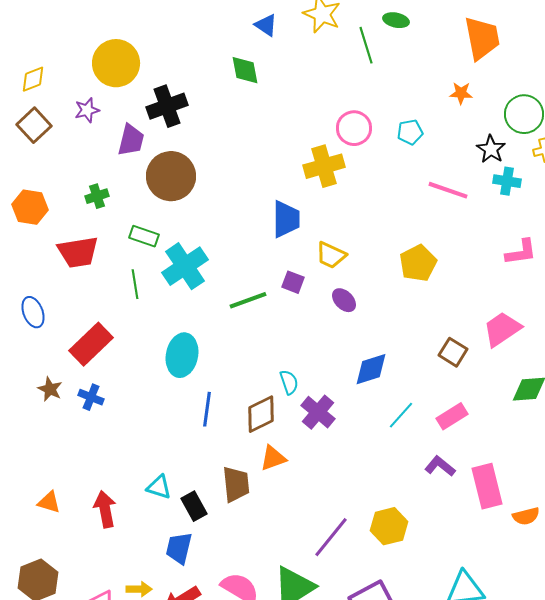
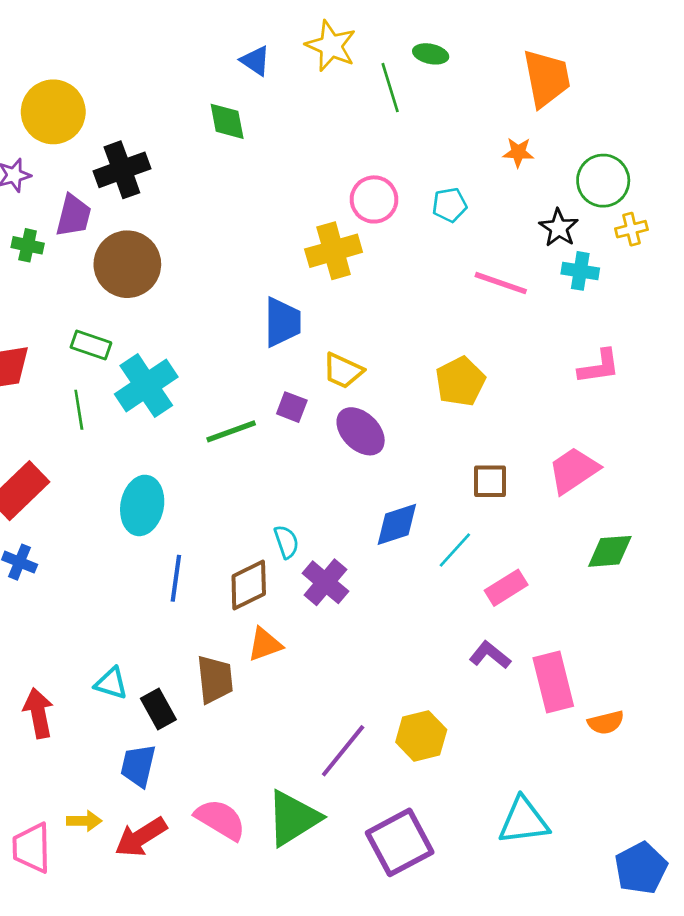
green cross: (97, 196) -> (28, 245), moved, turned 30
purple ellipse: (344, 300) -> (361, 431), size x1.5
brown square: (453, 352) -> (490, 481), moved, turned -32
cyan line: (401, 415) -> (455, 550), moved

